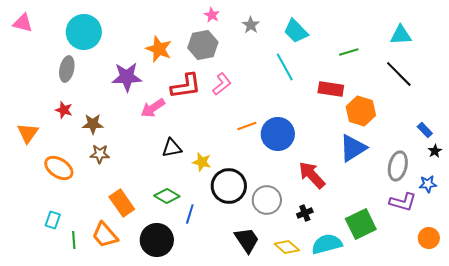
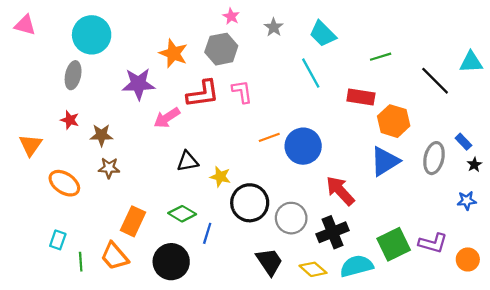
cyan triangle: (401, 35) -> (471, 62), moved
pink L-shape: (222, 84) -> (242, 92), turned -60
gray ellipse: (398, 166) -> (434, 158), moved
purple L-shape: (403, 202) -> (433, 243), moved
orange rectangle: (122, 203) -> (133, 221), turned 60
black cross: (305, 213) -> (333, 232), size x1.8

